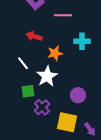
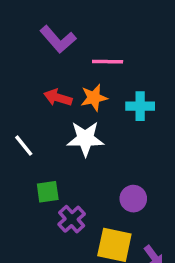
orange star: (55, 53) -> (94, 98), moved
white line: (23, 63) -> (24, 146), moved
white star: (47, 76) -> (85, 139), moved, turned 30

